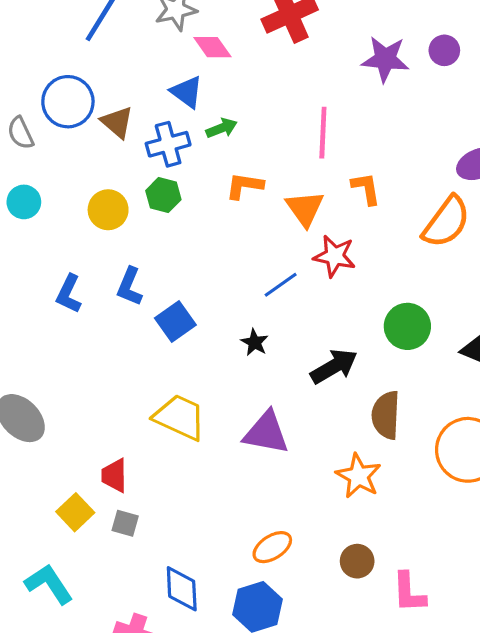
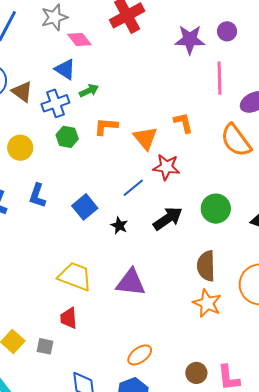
pink line: (323, 133) -> (220, 78), moved
green hexagon: (163, 195) -> (67, 137), moved
orange semicircle: (446, 222) -> (236, 140), turned 111
blue square: (175, 322) -> (85, 207), moved
black arrow: (334, 366) -> (168, 219), moved
red trapezoid: (114, 475) -> (69, 318), moved
orange star: (359, 476) -> (207, 303), moved
brown circle: (357, 561) -> (196, 373), moved

